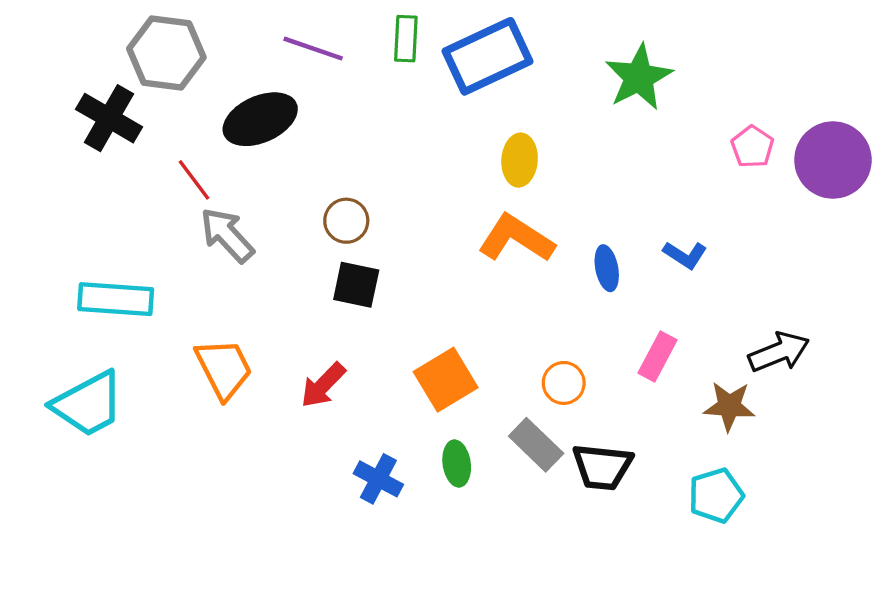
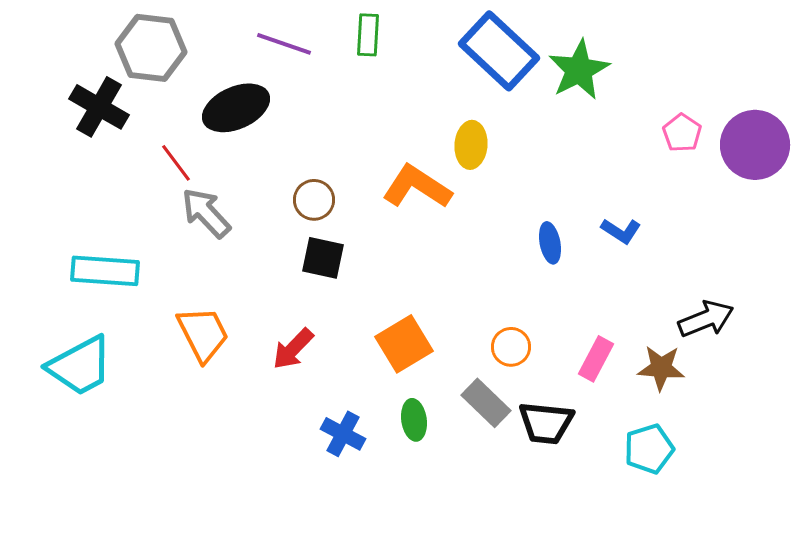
blue rectangle: (488, 56) -> (499, 51), moved, turned 68
orange L-shape: (516, 238) -> (417, 187), moved
pink rectangle: (657, 356) -> (596, 359), moved

